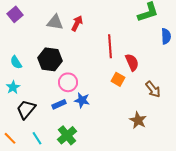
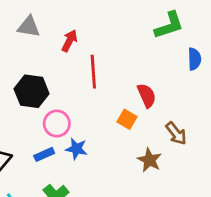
gray triangle: (55, 22) -> (29, 27), moved
red line: (110, 46) -> (93, 72), moved
brown star: (138, 120) -> (149, 160), moved

